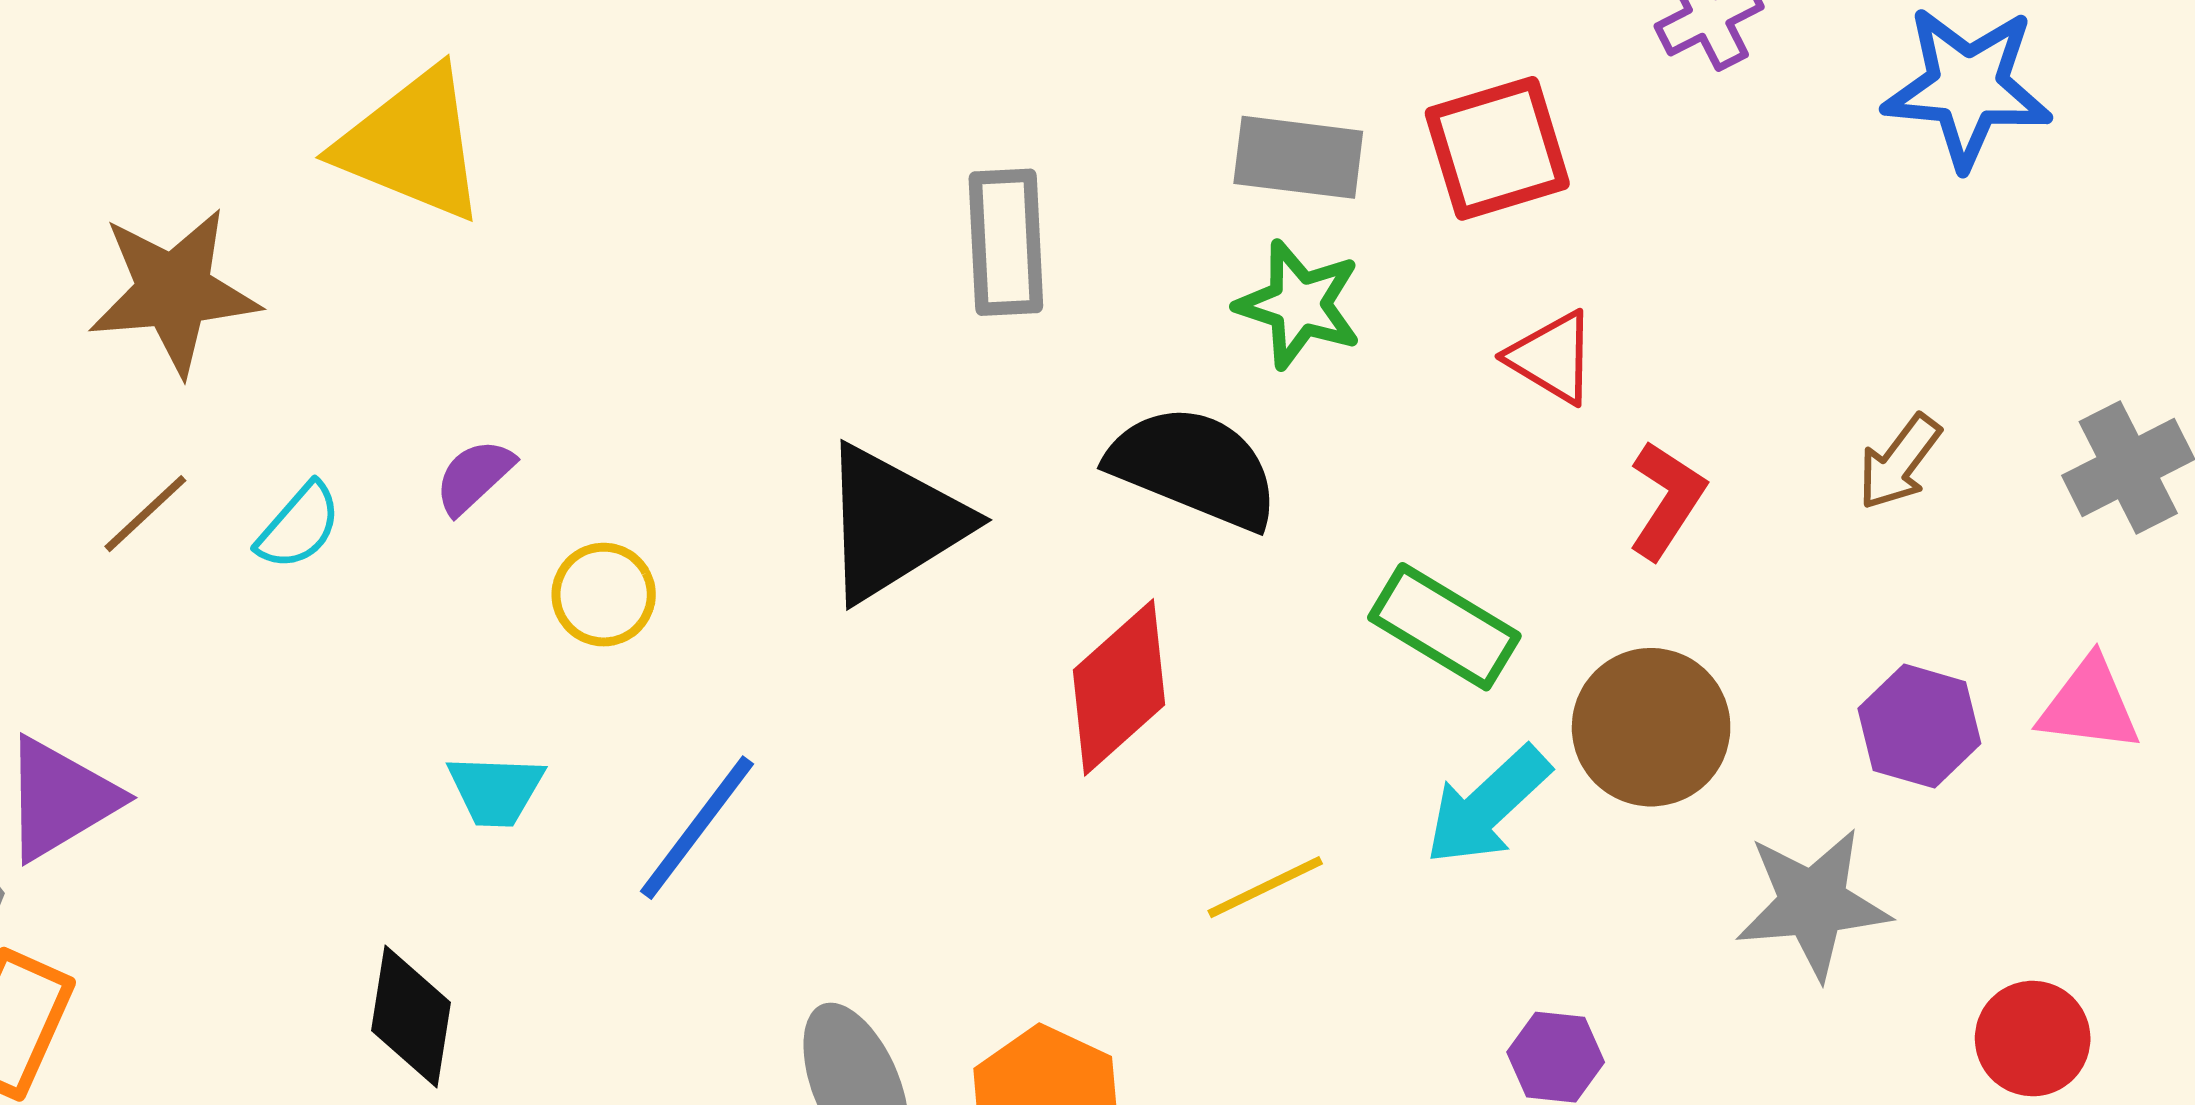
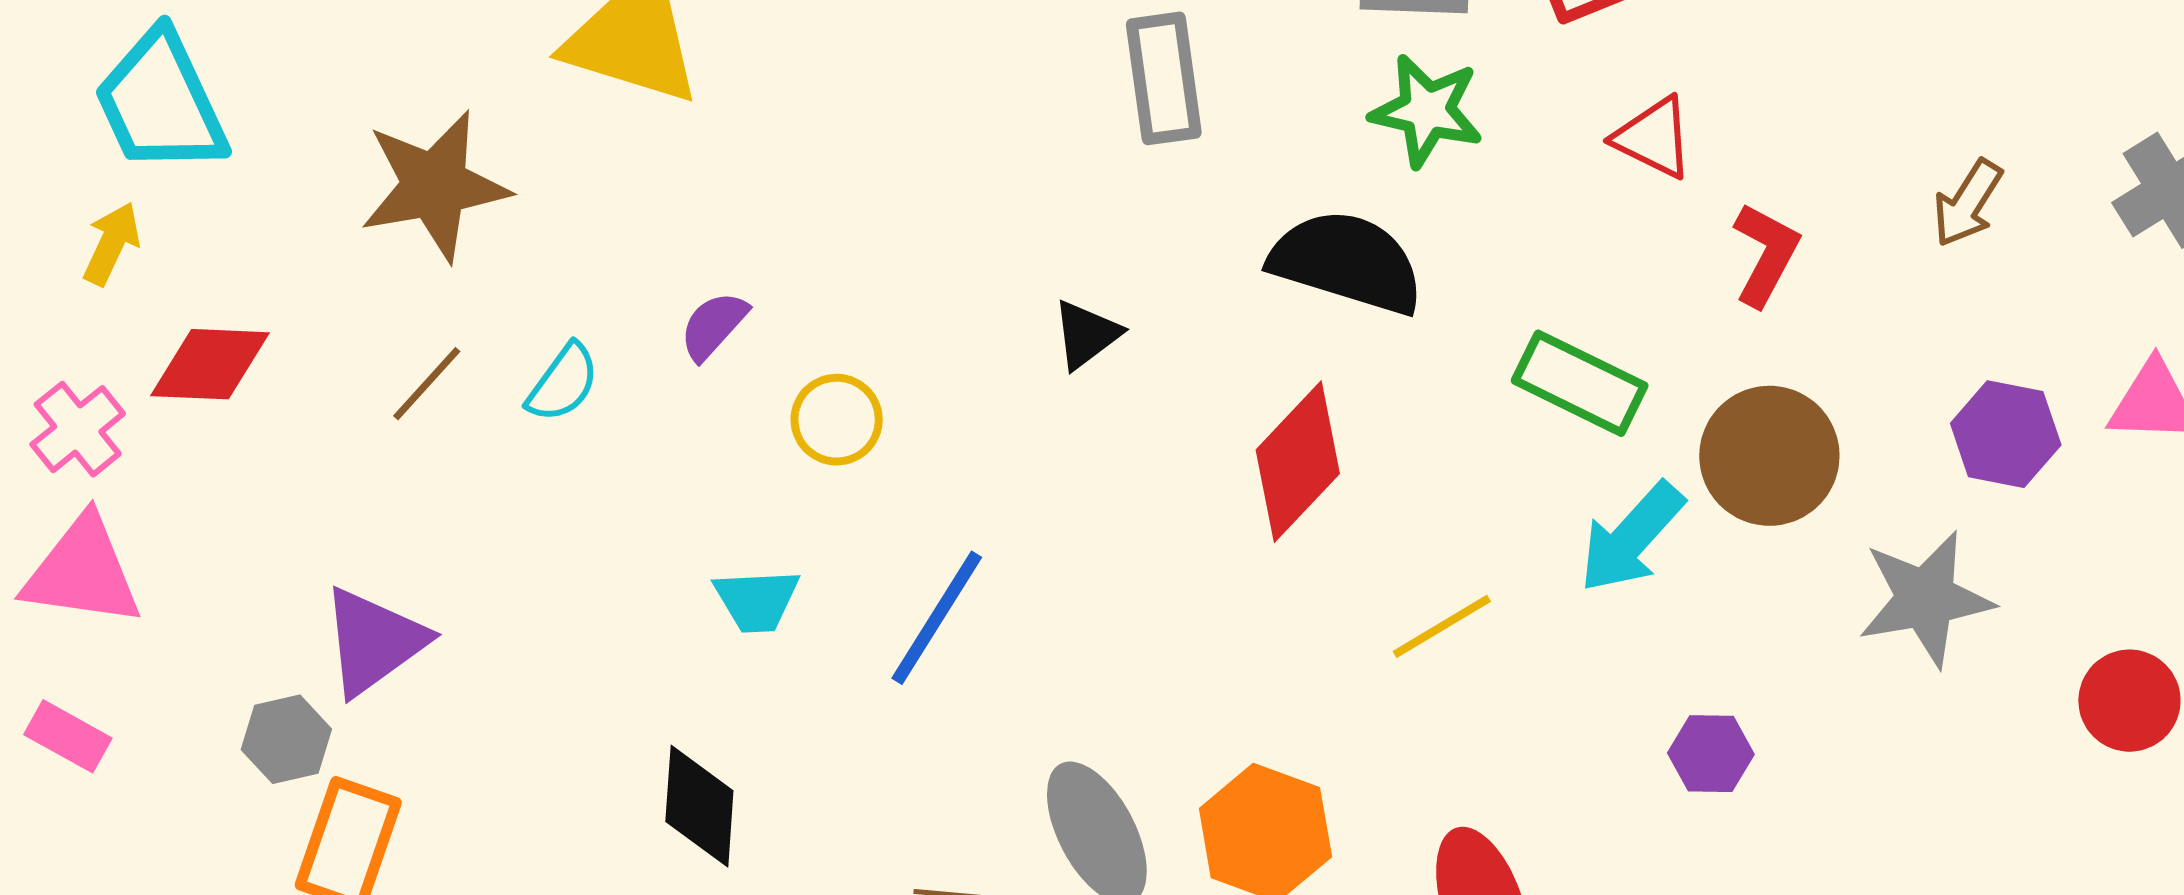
black triangle: (893, 523) -> (1086, 335), size x0.5

